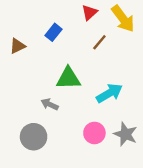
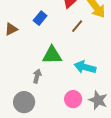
cyan arrow: (109, 93) -> (85, 67), turned -135
gray arrow: (50, 104) -> (37, 76), turned 80

